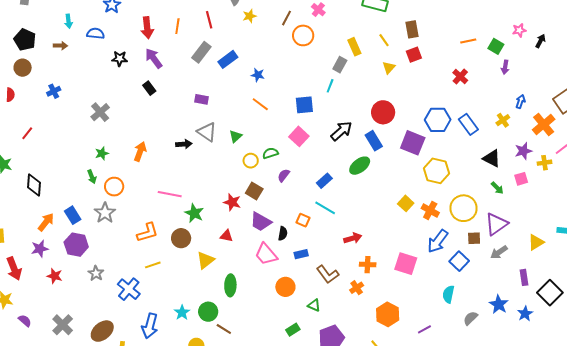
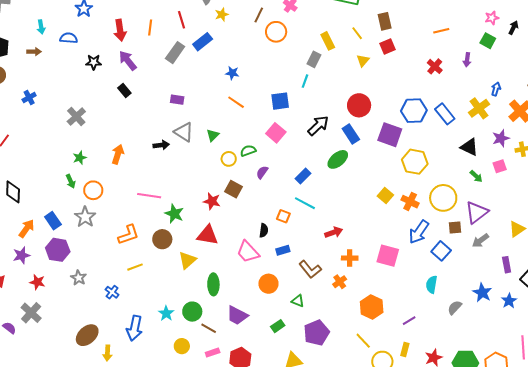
green square: (496, 46) -> (488, 41), moved
blue rectangle: (228, 59) -> (203, 42), moved
purple arrow: (505, 67) -> (467, 60), moved
yellow cross: (503, 120) -> (479, 108), size x1.5
purple trapezoid: (261, 222) -> (237, 315), moved
red triangle: (226, 236) -> (207, 235), size x1.6
blue cross: (129, 289) -> (112, 292), size x0.6
gray cross: (63, 325) -> (31, 313), moved

